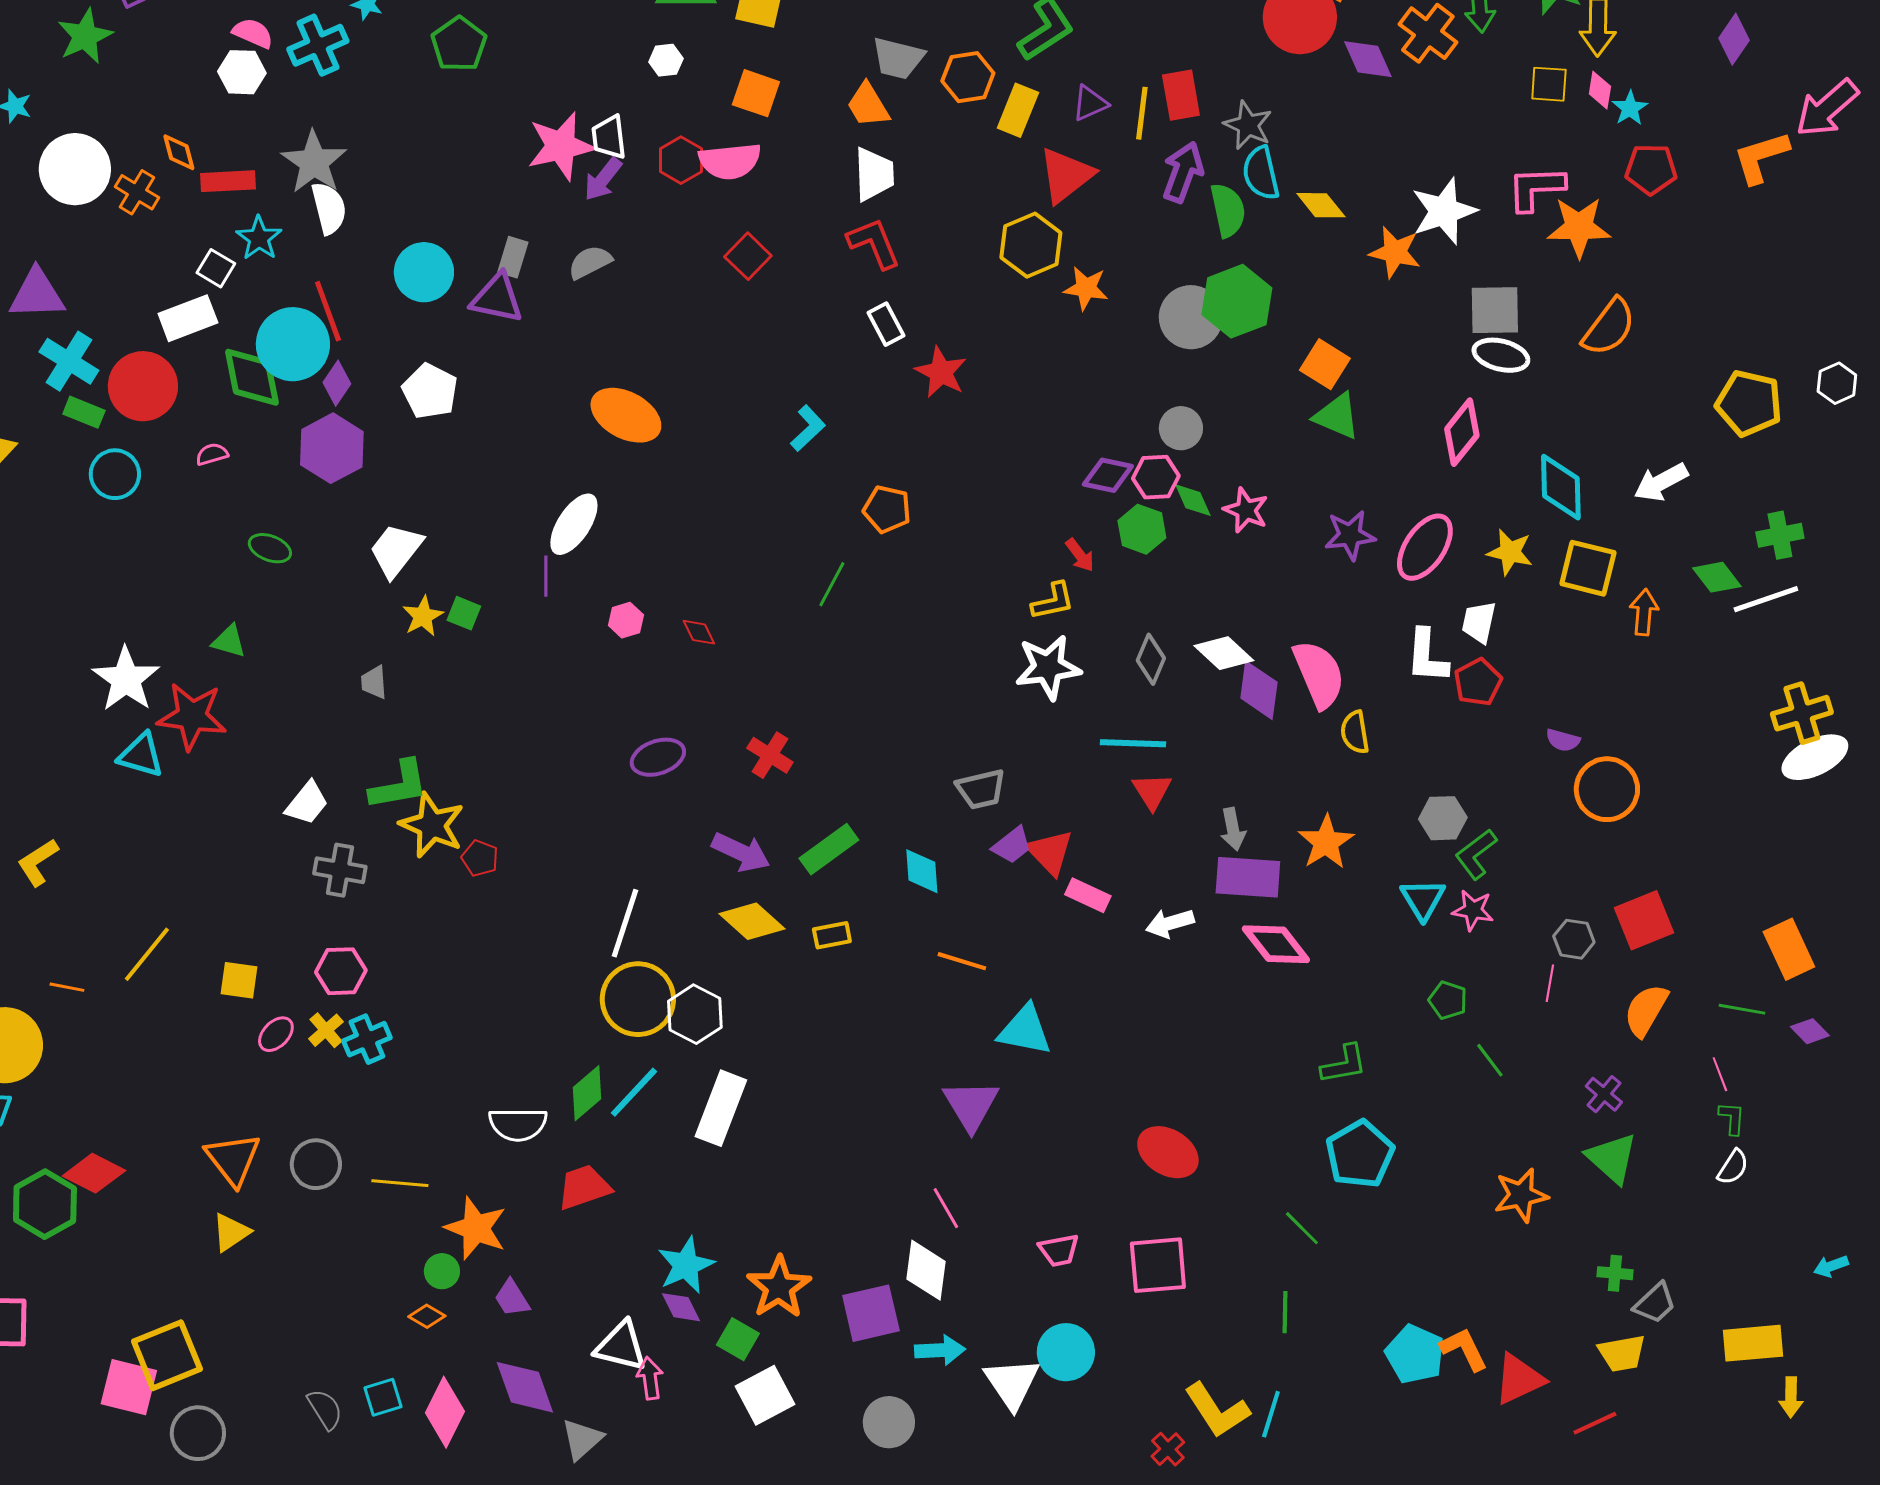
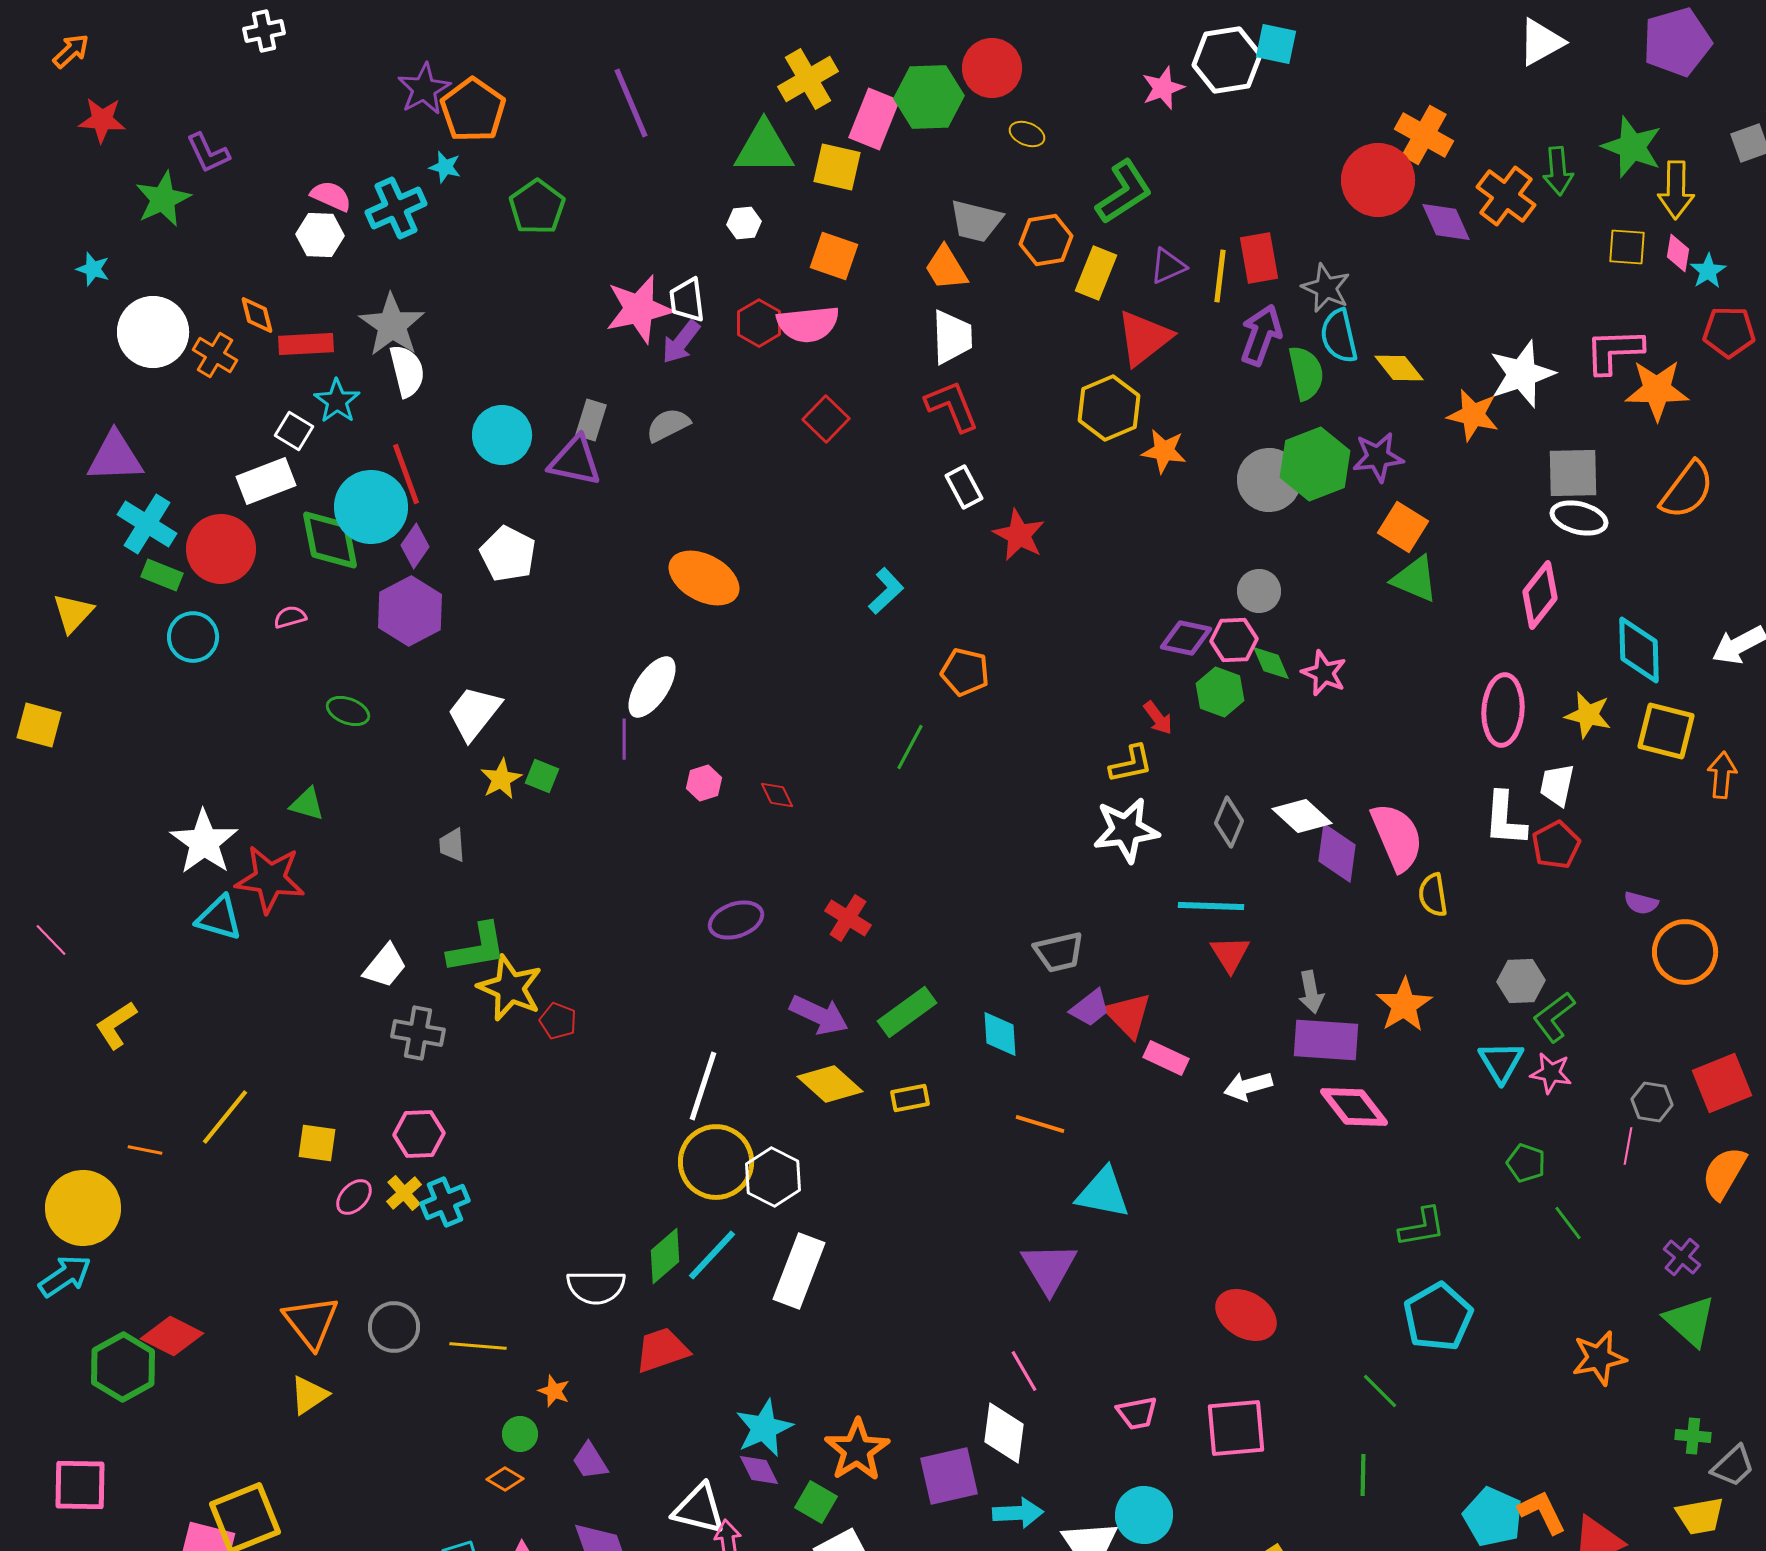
purple star: (1350, 535) -> (1378, 457), moved
pink ellipse: (1425, 547) -> (1503, 710), turned -30
orange star: (476, 1228) -> (554, 1391), size x0.5

